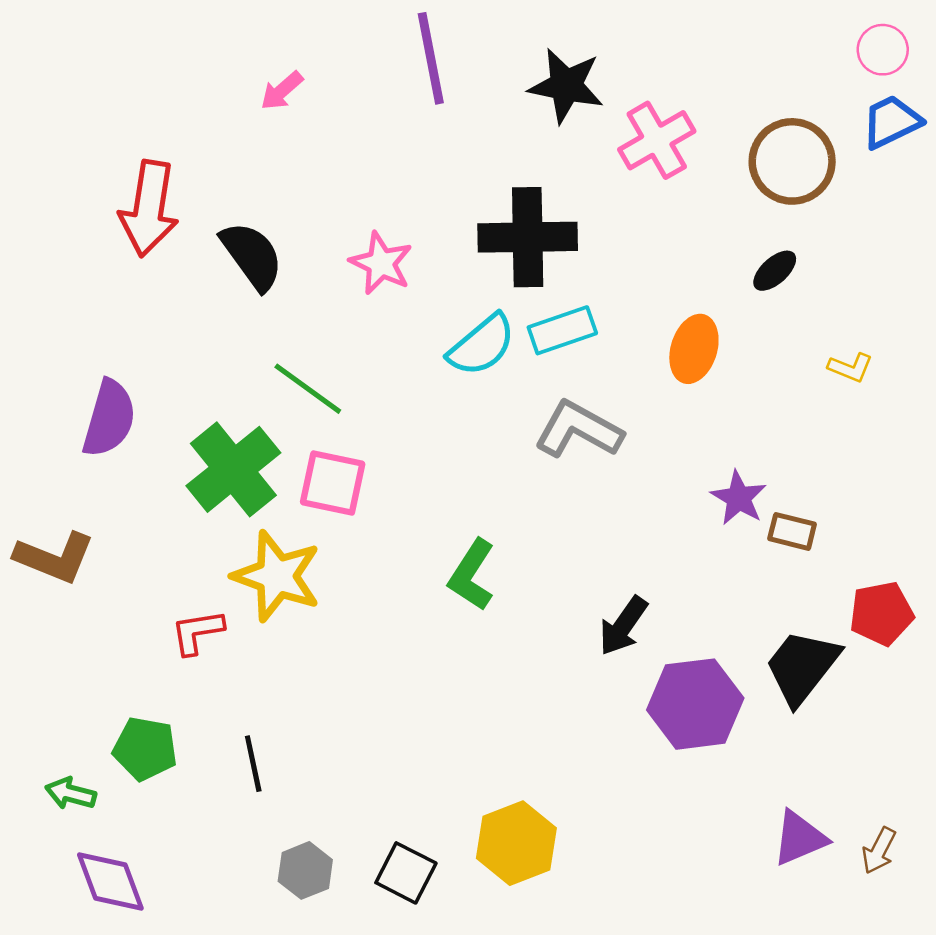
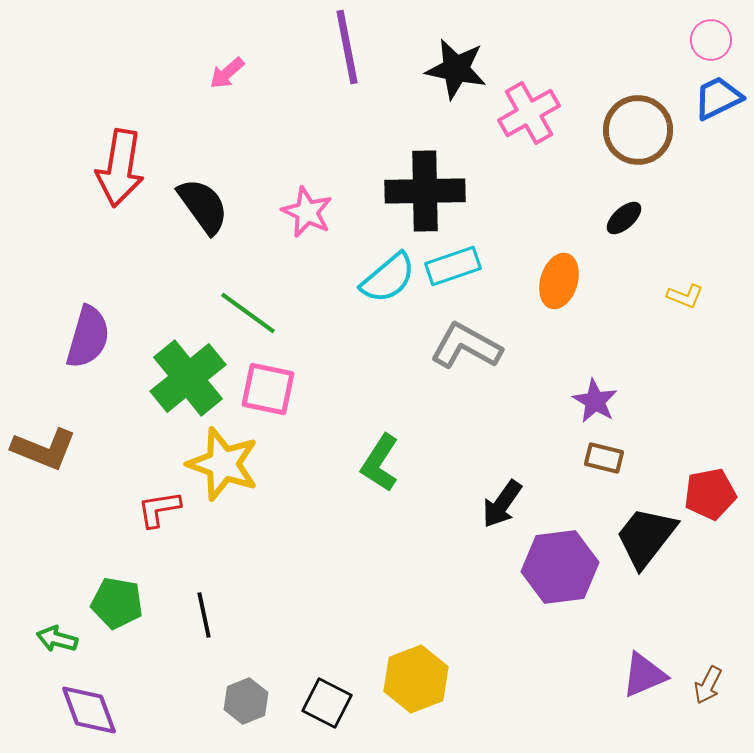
brown rectangle: (792, 531) -> (604, 458), moved

